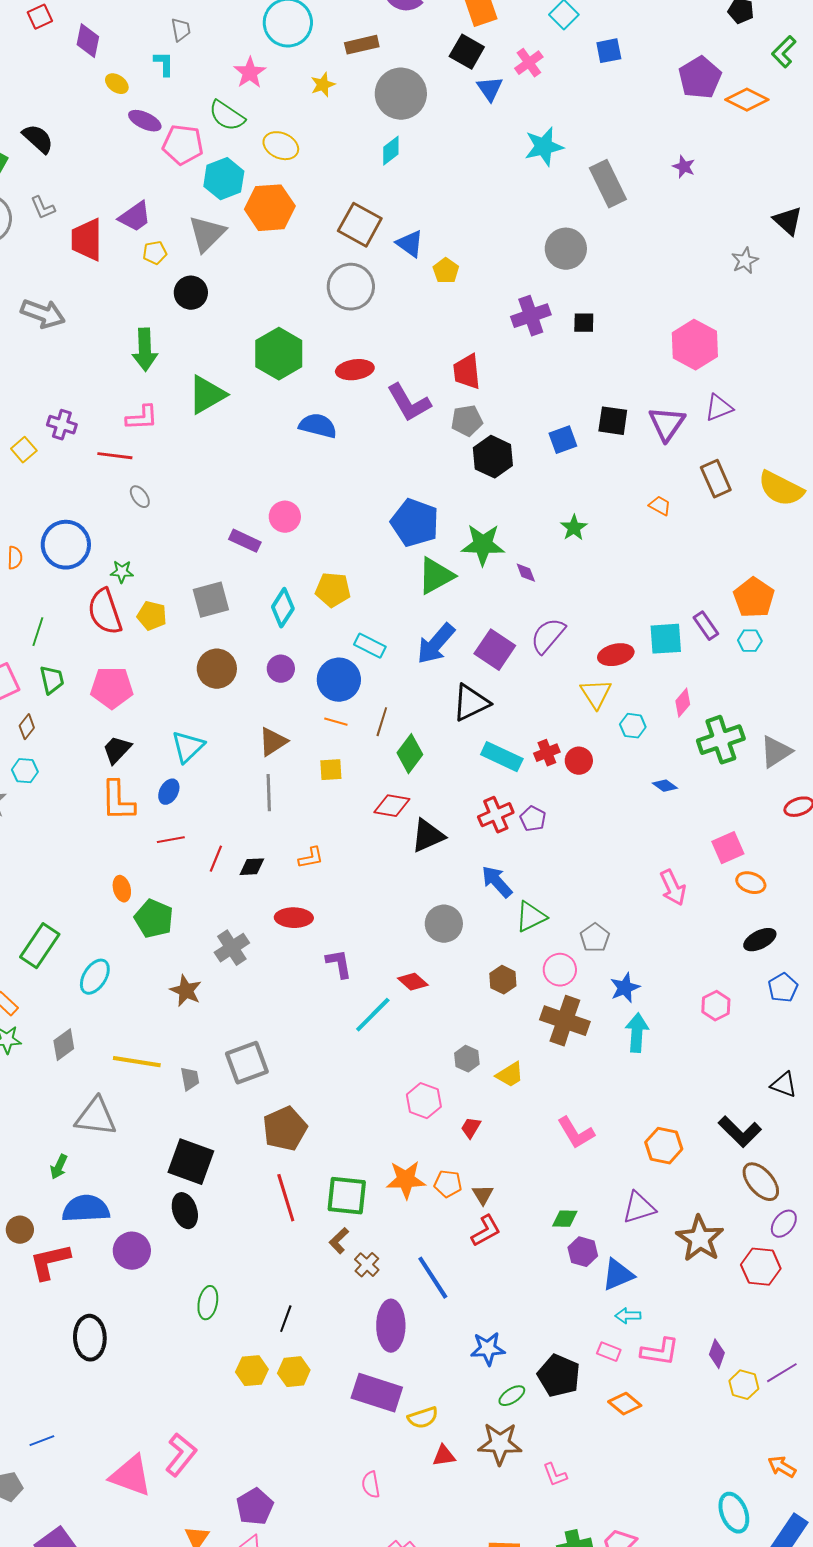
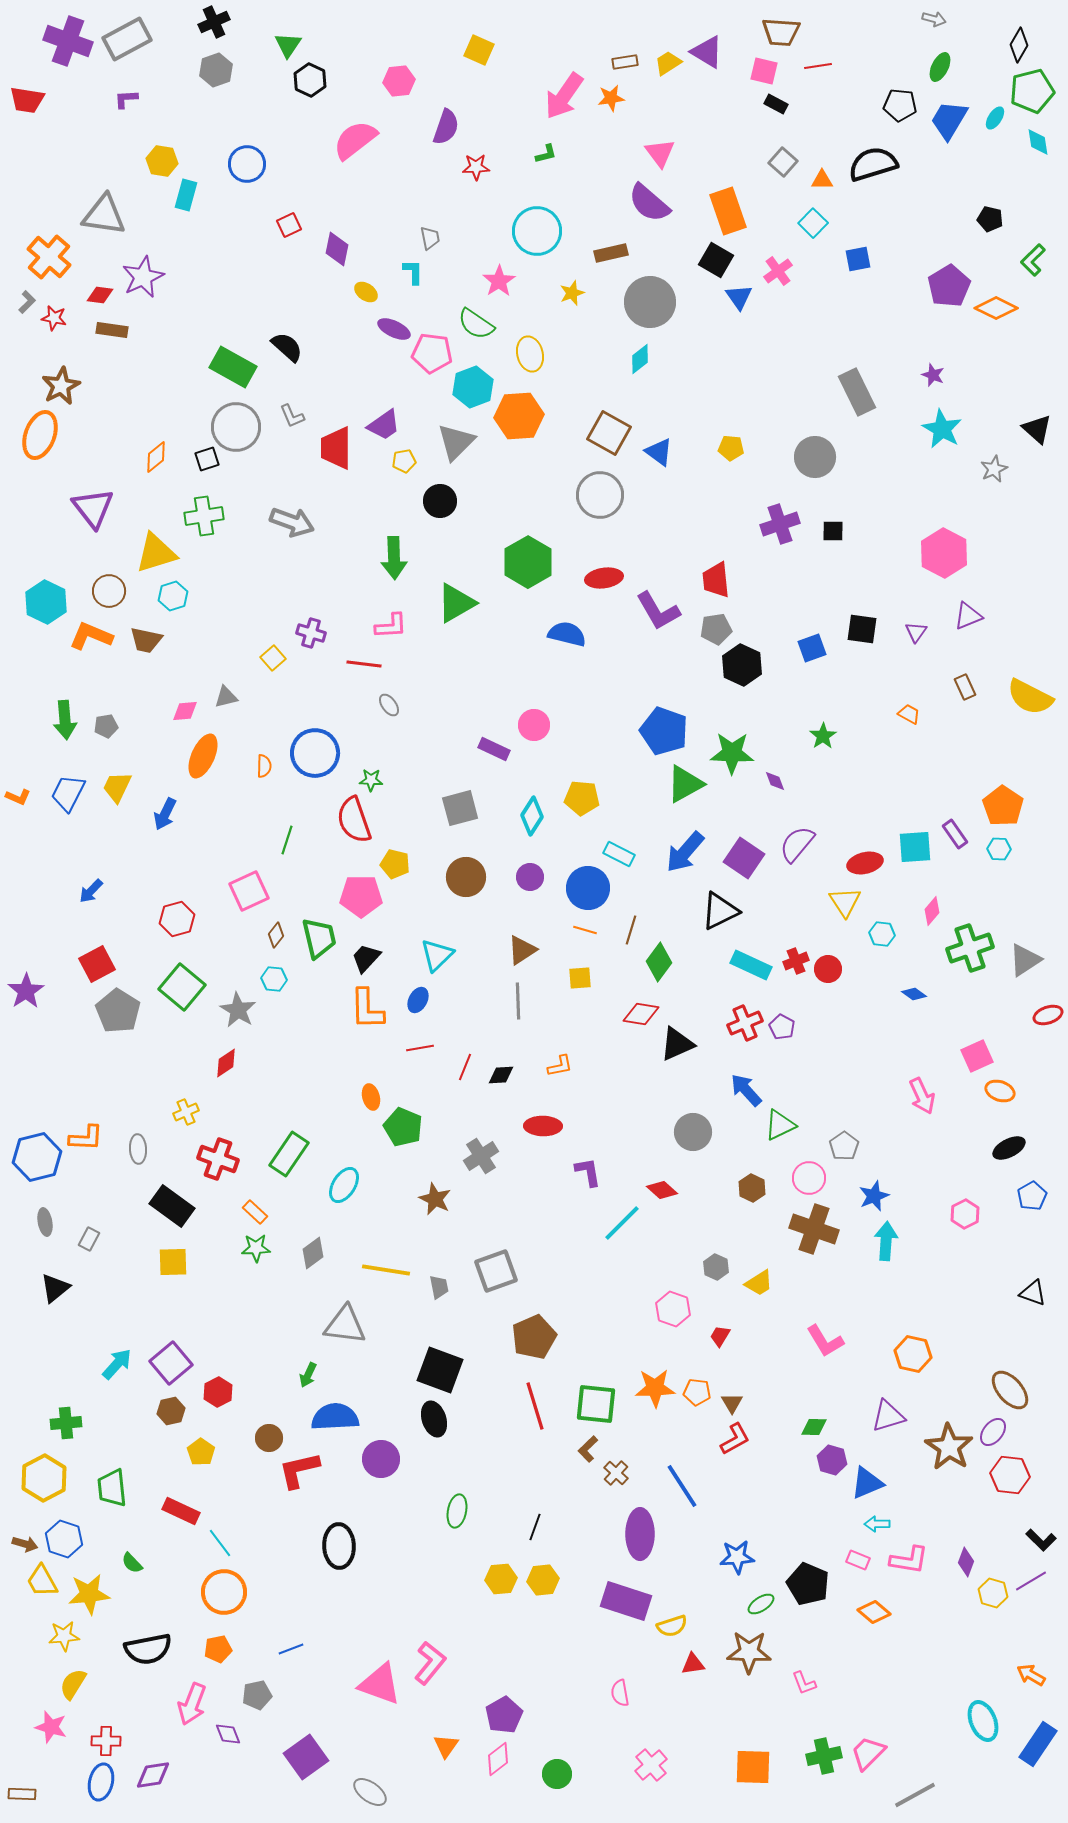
yellow ellipse: (281, 146) -> (530, 354), turned 52
cyan star: (544, 147) -> (942, 429), moved, turned -30
yellow pentagon: (446, 271) -> (731, 448), moved, turned -30
purple triangle: (667, 424) -> (916, 632), size x0.6
brown rectangle: (716, 479) -> (965, 687), size x0.7
yellow pentagon: (152, 616) -> (395, 864), moved
green trapezoid: (52, 680) -> (319, 938), moved, size x1.4
black L-shape: (740, 1132) -> (1041, 1540), moved, size x0.7
purple ellipse: (784, 1224) -> (993, 1432), moved

